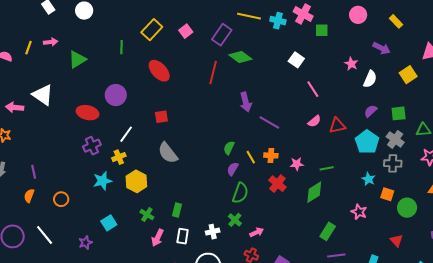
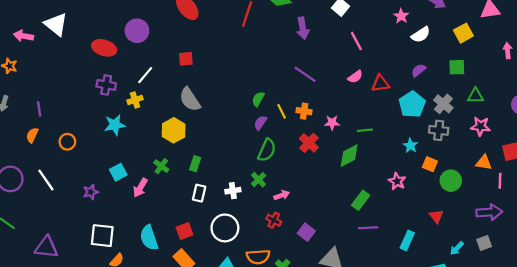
white semicircle: (370, 79) -> (421, 35), turned 30
purple arrow: (246, 102) -> (303, 28), moved
green square: (399, 113) -> (457, 67), moved
purple cross: (92, 146) -> (106, 85), turned 30
yellow hexagon: (136, 181) -> (174, 130), moved
pink arrow: (158, 238) -> (140, 188), moved

